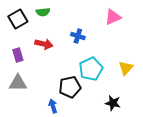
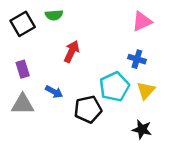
blue cross: (78, 36) -> (137, 59), moved
red arrow: (44, 44) -> (72, 52), moved, turned -78
yellow triangle: (126, 68) -> (146, 90), moved
blue arrow: (53, 106) -> (54, 92), moved, turned 136

